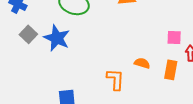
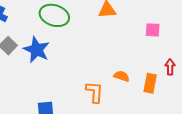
pink square: (174, 37) -> (153, 30), moved

